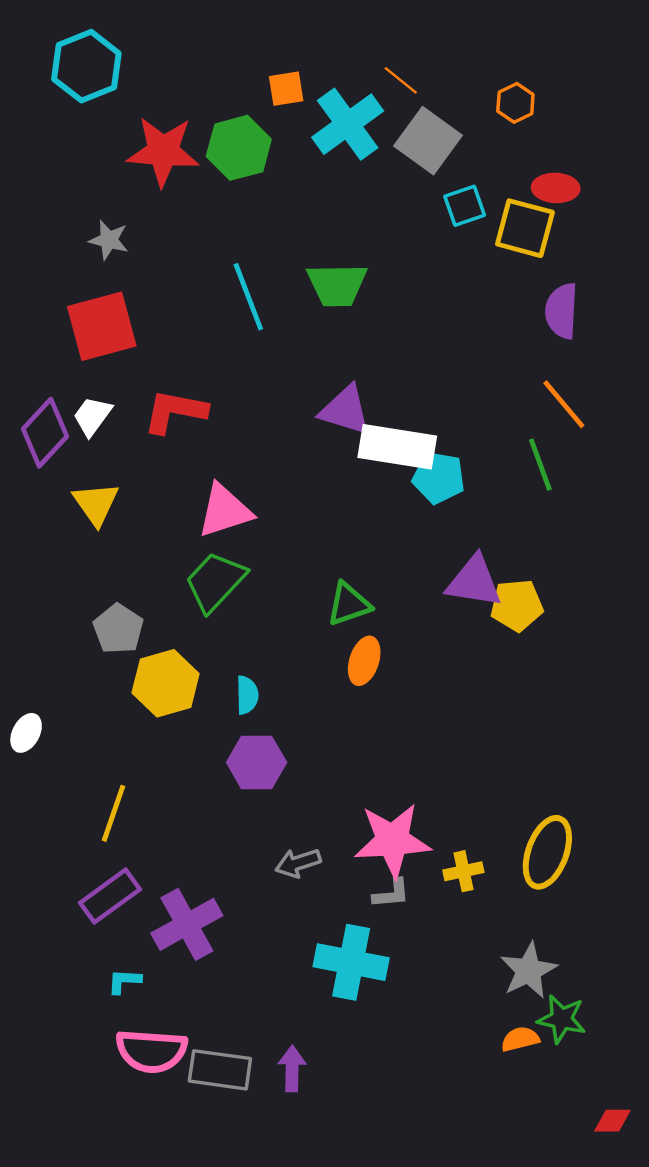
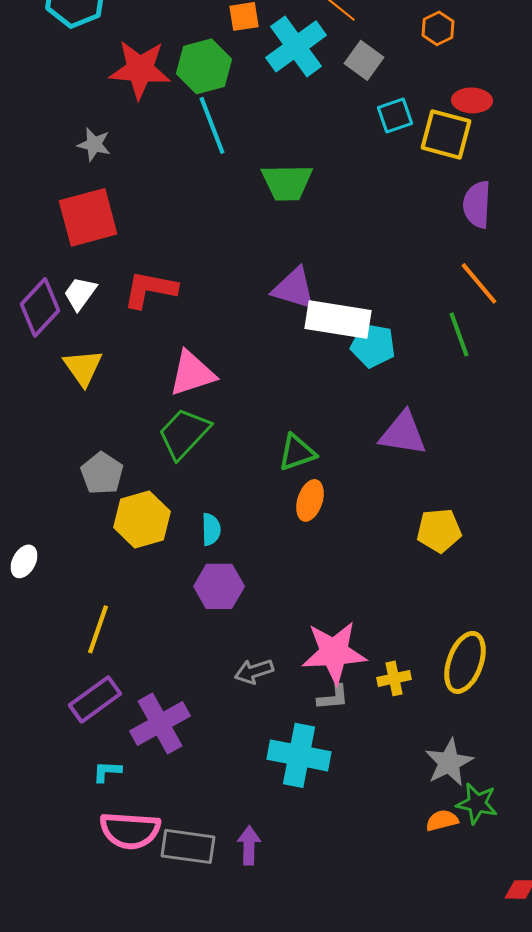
gray square: (428, 141) -> (364, 60), size x0.7
cyan line: (248, 297) -> (212, 125), moved
yellow pentagon: (517, 605) -> (439, 530), moved

